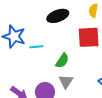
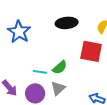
cyan line: (36, 47) -> (40, 72), moved

